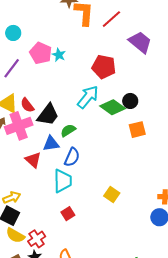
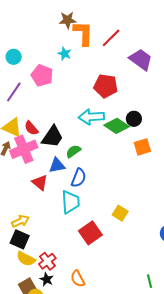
cyan star: (59, 55) -> (65, 54), moved
cyan arrow: (88, 97) -> (91, 117), turned -130
red square: (68, 214) -> (90, 233), moved, size x1.6

